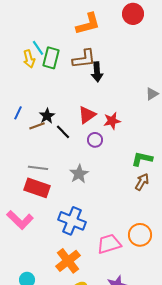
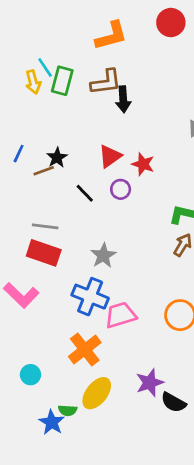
red star: (112, 121) -> (143, 164), turned 30
black line: (63, 132) -> (85, 193), moved
gray star: (79, 174) -> (103, 256), moved
pink trapezoid: (109, 244) -> (121, 315), moved

